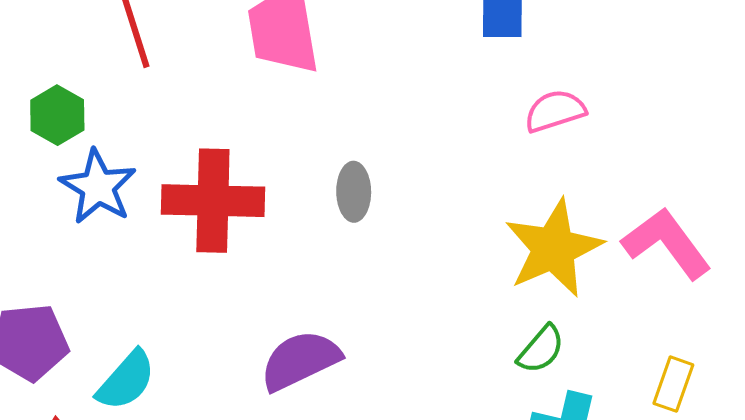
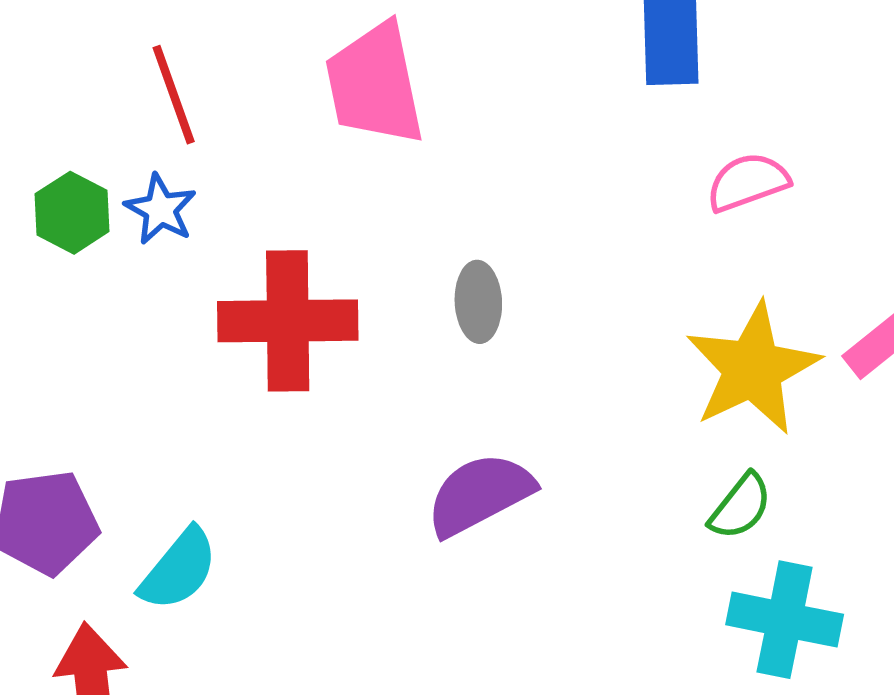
blue star: (98, 187) -> (160, 209), moved, size x0.7
purple semicircle: (300, 360) -> (480, 494), moved

